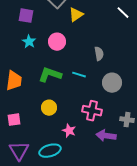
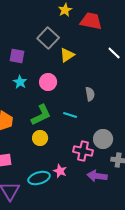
green L-shape: (50, 75) -> (41, 115), turned 135
gray circle: (112, 83) -> (103, 139), moved
yellow circle: (49, 108) -> (40, 138), moved
cyan ellipse: (50, 151) -> (39, 178), moved

